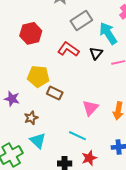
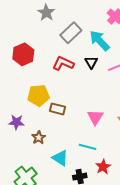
cyan triangle: (38, 141) -> (60, 158), moved

